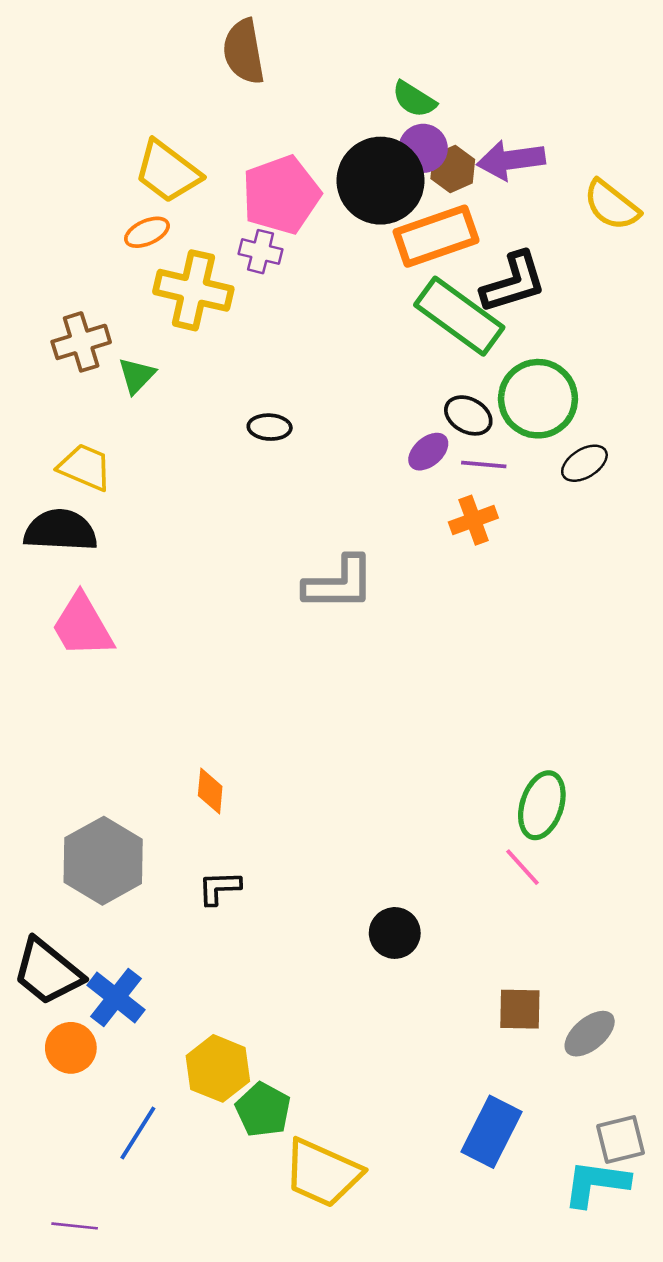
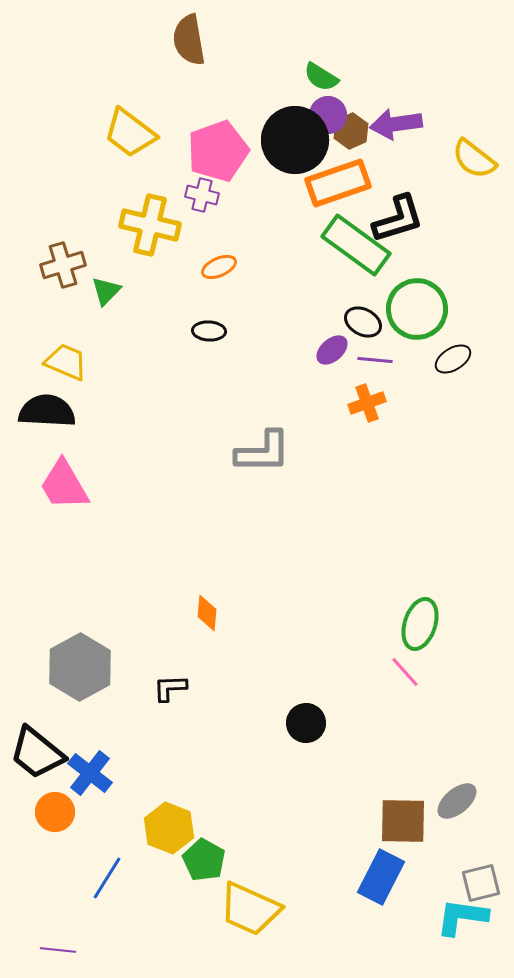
orange ellipse: (147, 232) -> (219, 267), moved
orange diamond: (210, 791) -> (207, 613), moved
brown square: (520, 1009) -> (403, 821), moved, size x1.4

